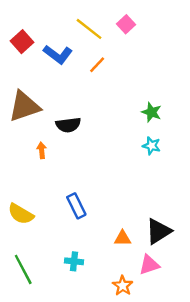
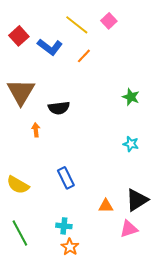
brown triangle: (24, 106) -> (21, 92), turned -40
cyan star: (152, 146) -> (131, 144), moved
orange star: (123, 286) -> (70, 247), moved

